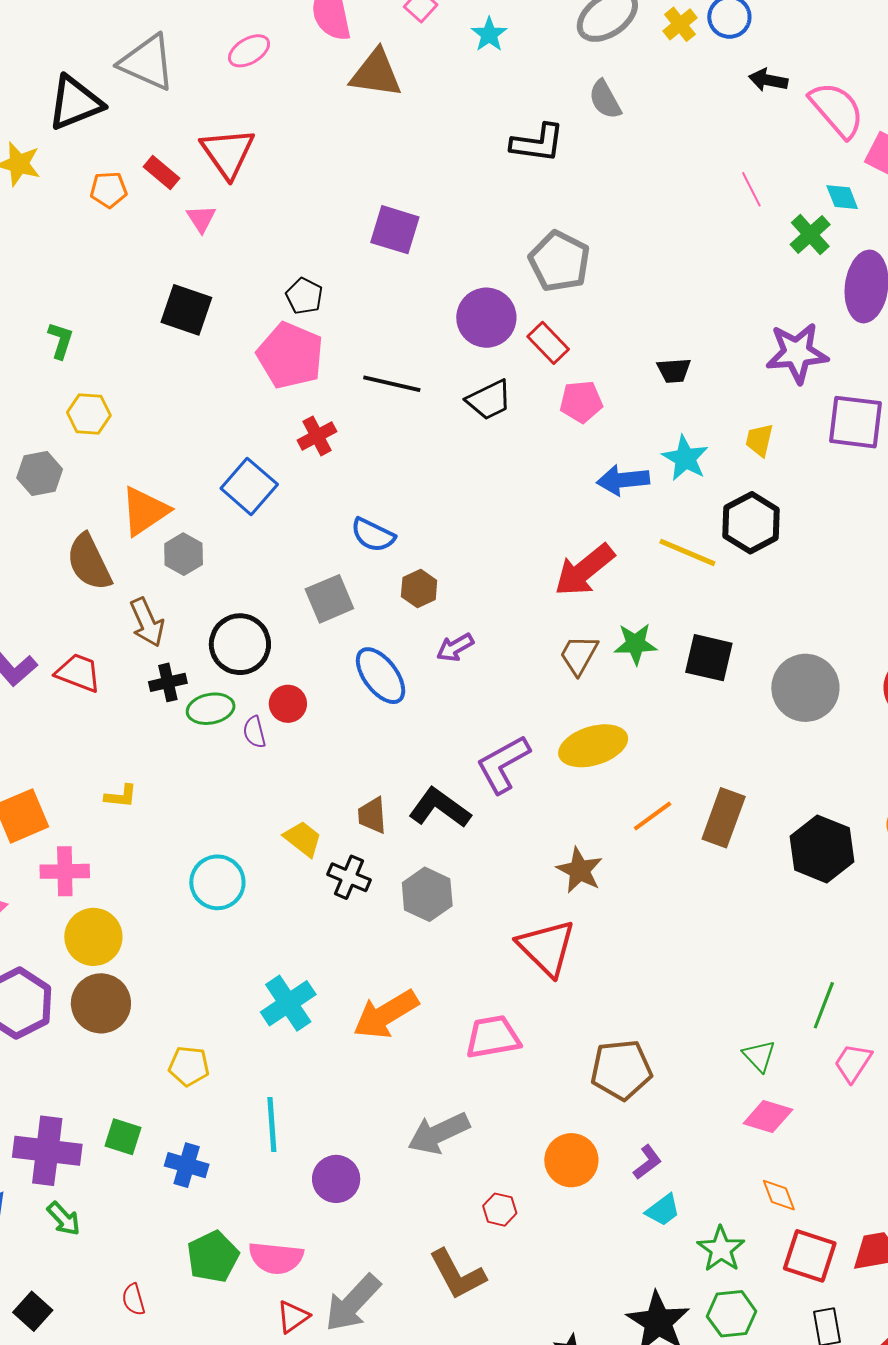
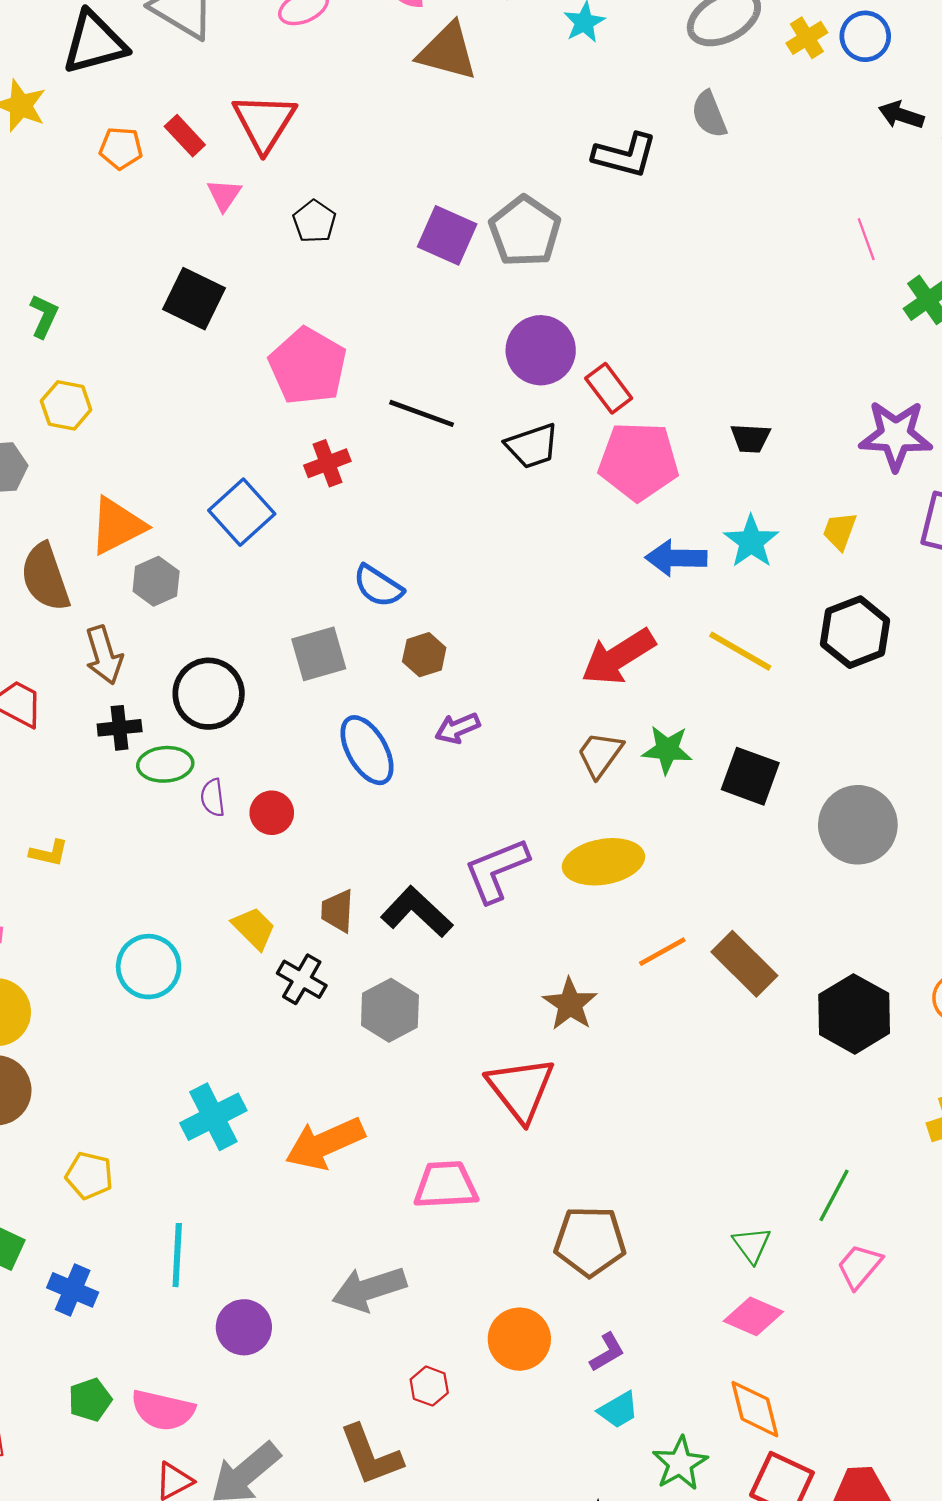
gray pentagon: (559, 261) -> (525, 231), moved
black pentagon: (304, 296) -> (314, 221), moved
pink pentagon: (581, 402) -> (639, 461), size x1.6
black hexagon: (751, 523) -> (855, 632), moved
red circle: (288, 704) -> (272, 813), moved
brown rectangle: (724, 818) -> (744, 964), turned -72
orange diamond: (779, 1195) -> (755, 1409), size x1.4
green pentagon: (213, 1257) -> (90, 1400), size x0.7

